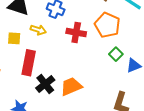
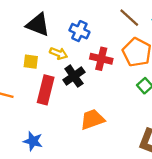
black cross: (45, 84) -> (74, 76), moved

